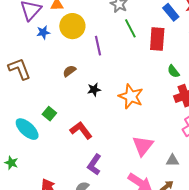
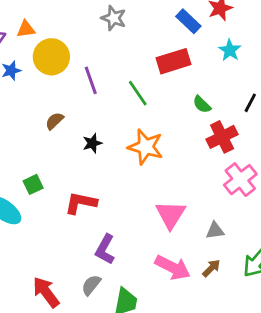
green line: (130, 28) -> (138, 93), moved
red rectangle: (157, 39) -> (173, 61), turned 75
green square: (49, 114) -> (33, 184), turned 32
red L-shape: (81, 130) -> (81, 203), turned -35

